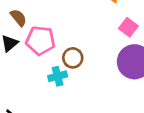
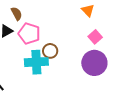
cyan cross: (58, 76) -> (36, 62), size x1.6

